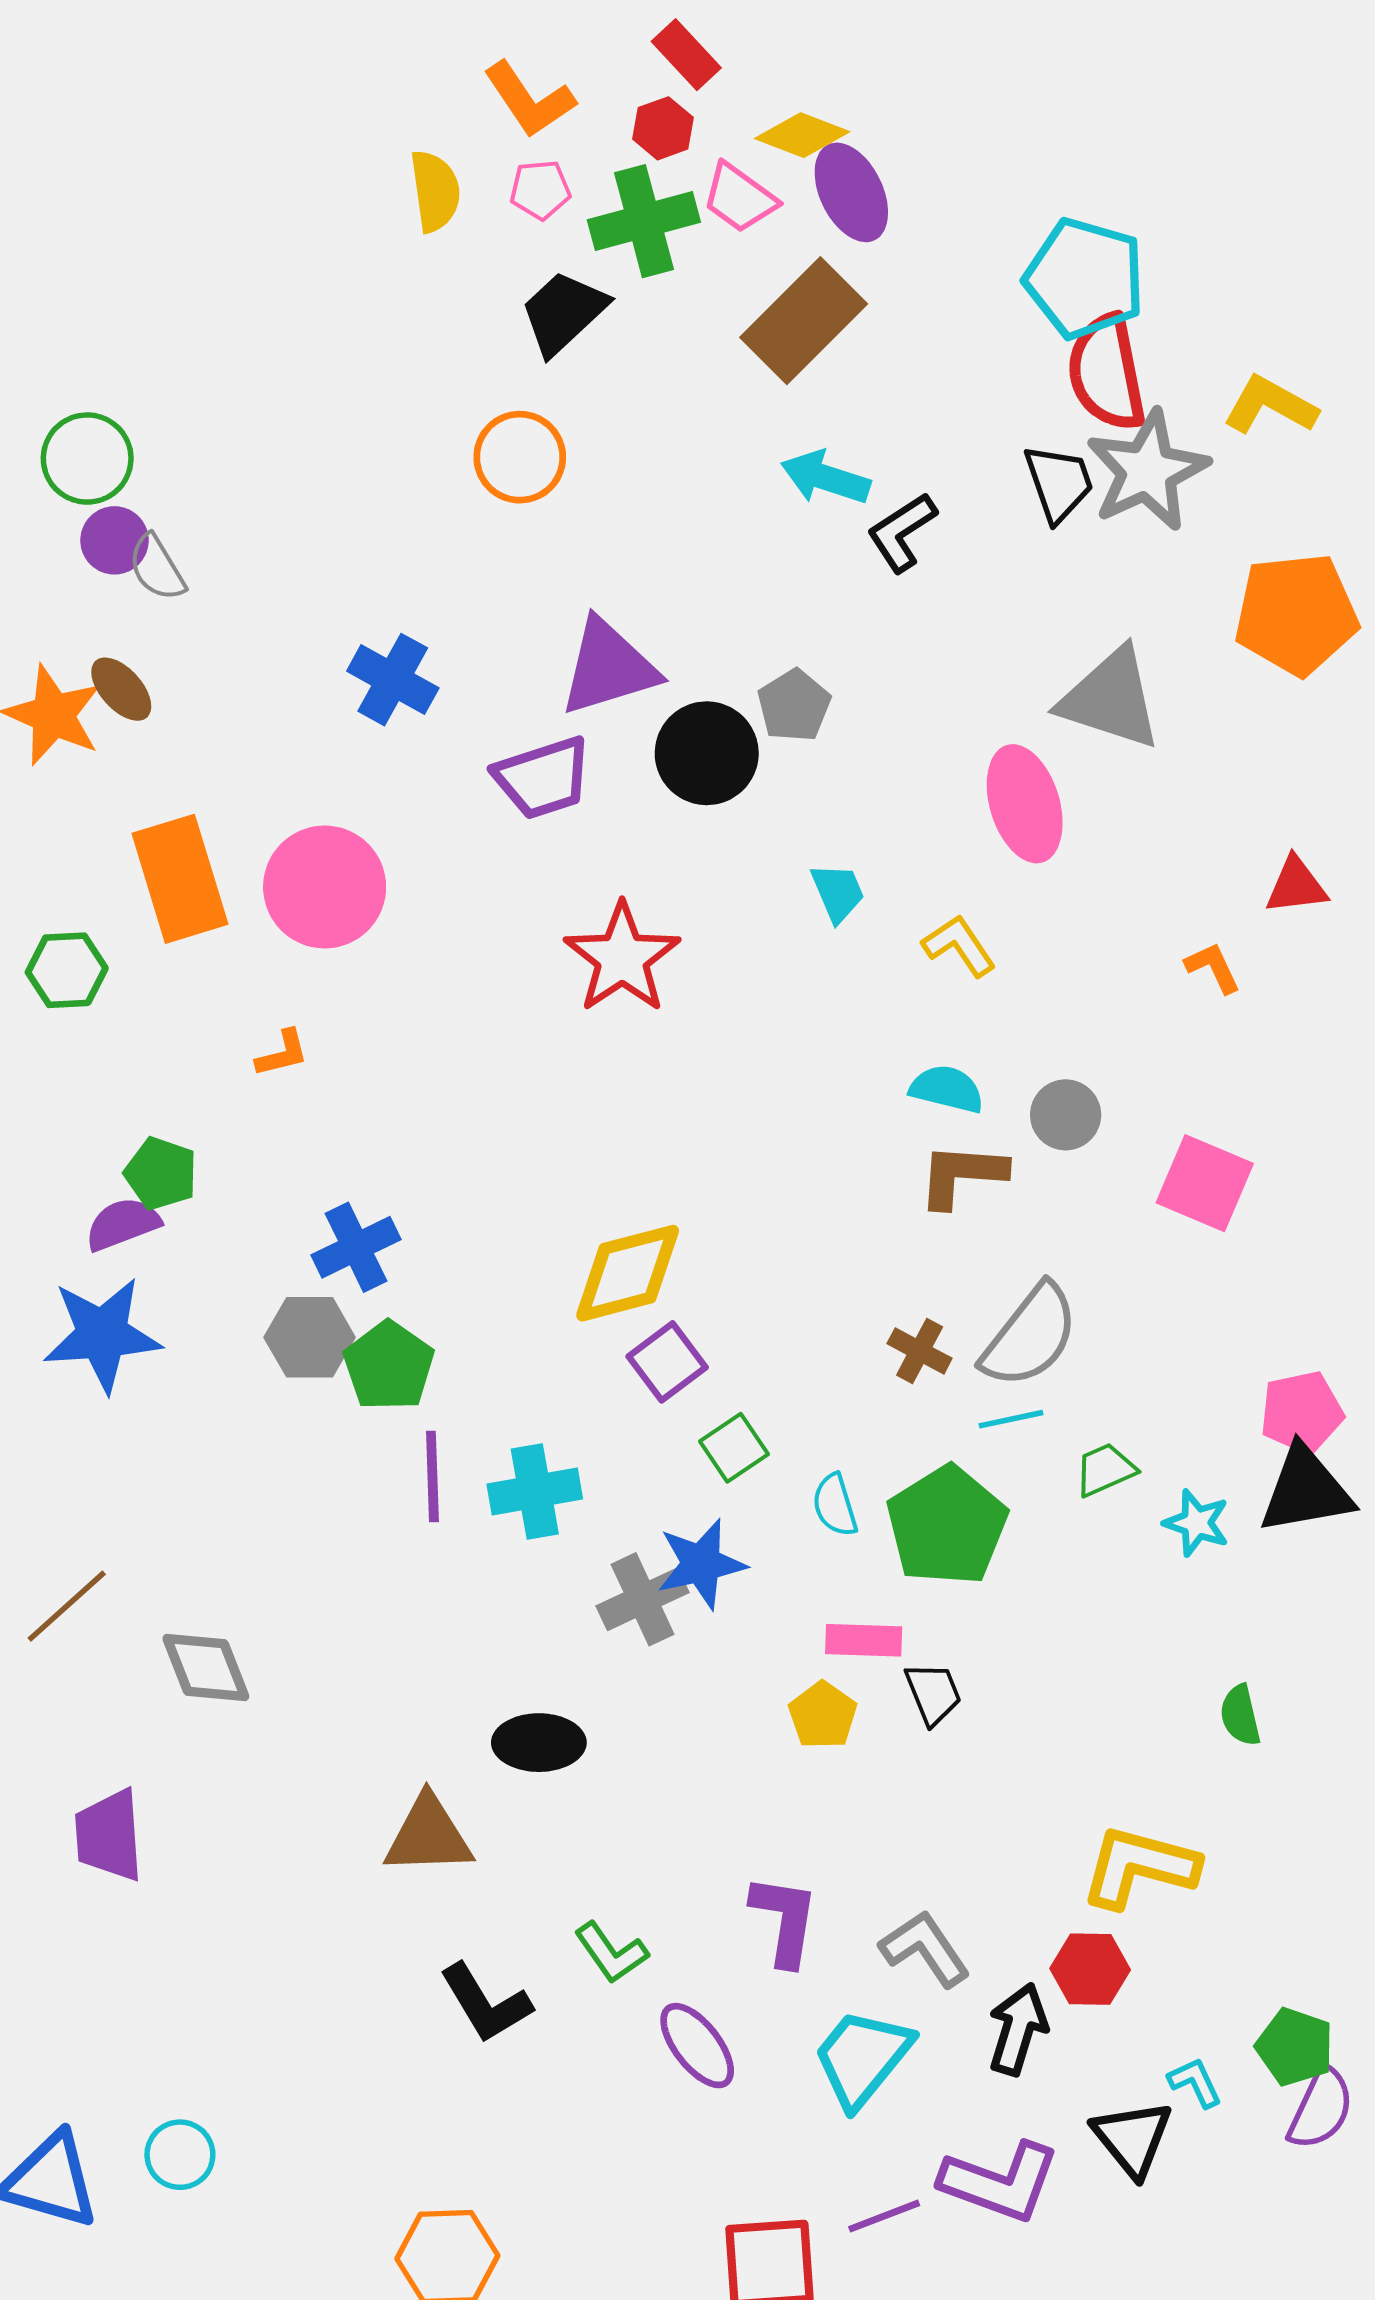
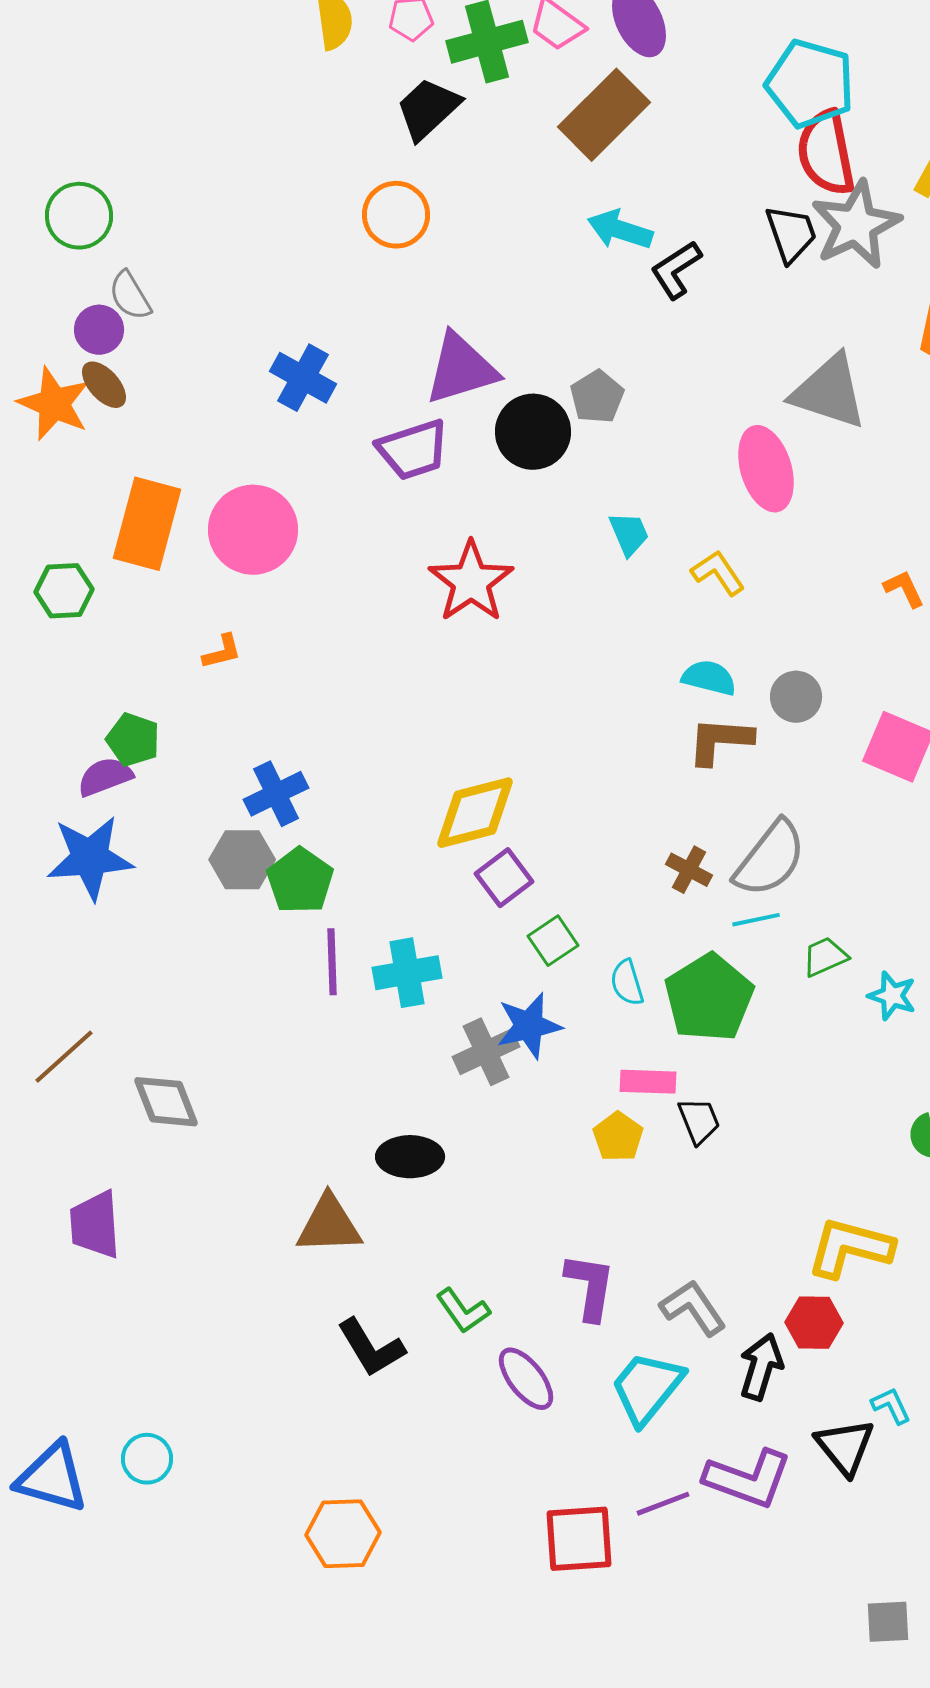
purple circle: (114, 540) -> (99, 330), moved
orange rectangle: (180, 879) -> (147, 524), turned 32

